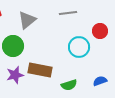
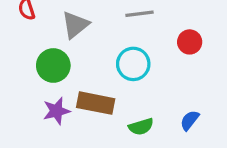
cyan circle: (79, 47) -> (133, 64), moved
blue semicircle: (100, 81) -> (190, 120), turned -32

